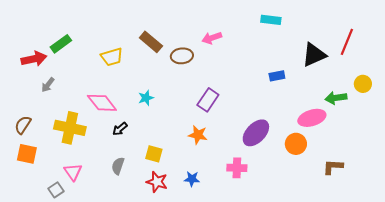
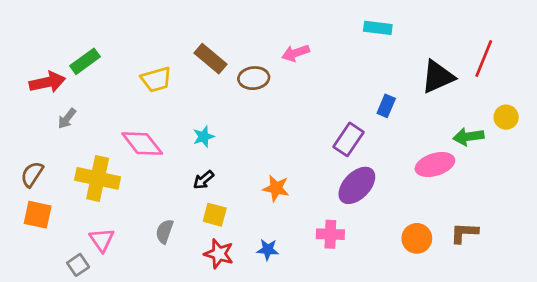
blue rectangle: (277, 76) -> (386, 106), turned -56
purple rectangle: (208, 100) -> (349, 139), moved
black arrow: (120, 129) -> (204, 180), moved
orange circle: (296, 144) -> (417, 238), moved

